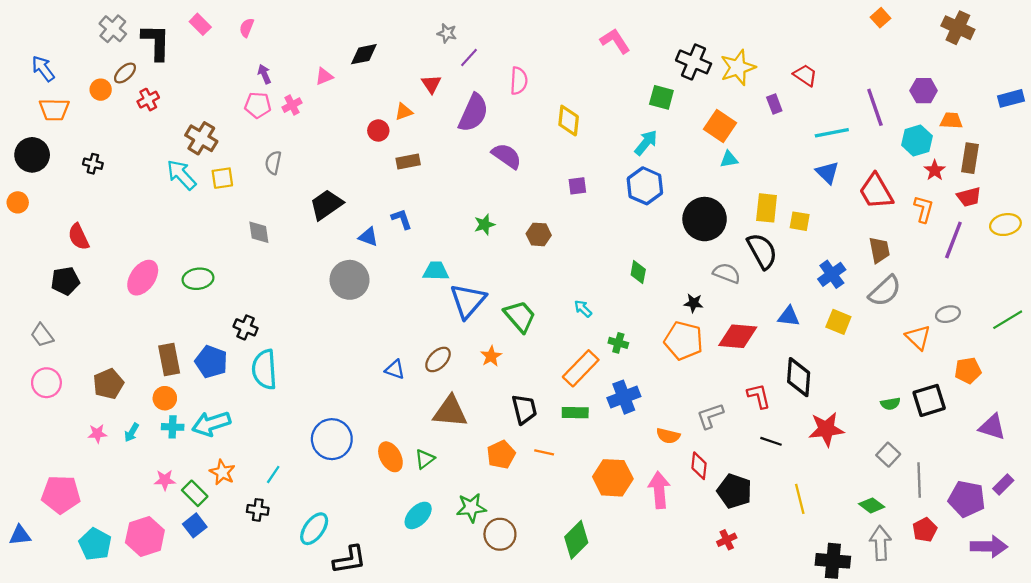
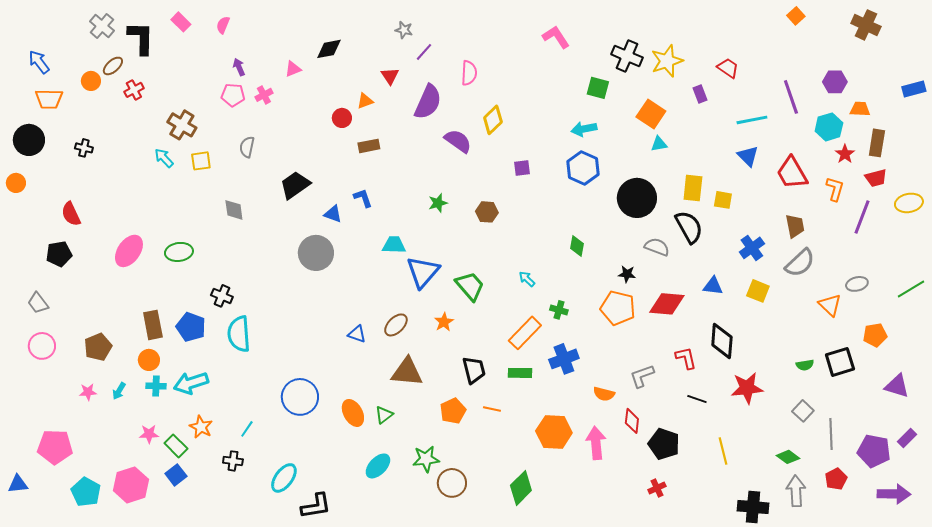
yellow diamond: (569, 121) -> (493, 120), moved, turned 40
cyan arrow: (646, 143) -> (584, 129), turned -140
cyan arrow: (181, 175) -> (164, 158), size x0.7

